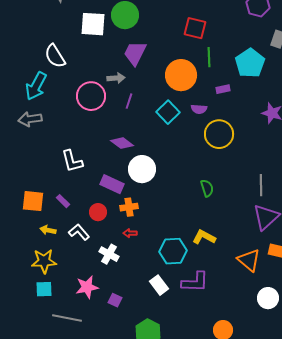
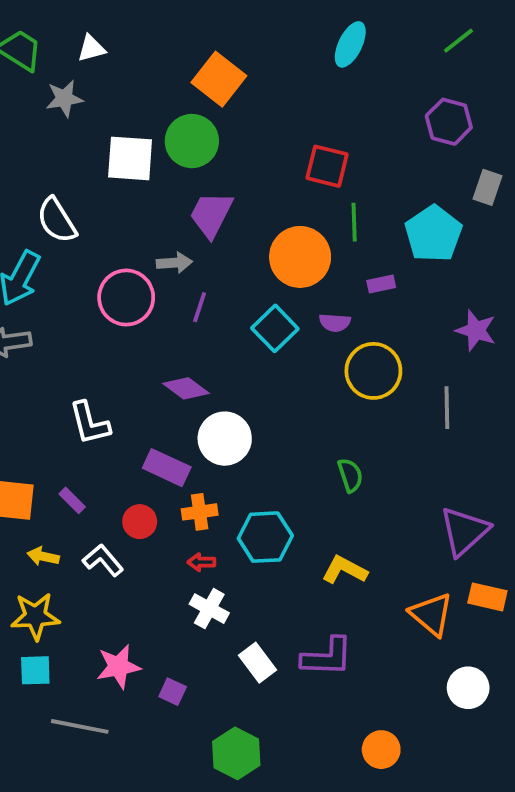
gray line: (261, 185) -> (447, 408), moved
cyan hexagon: (173, 251) -> (265, 537), moved
white cross: (109, 254) -> (209, 609), moved

